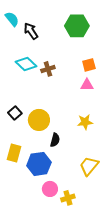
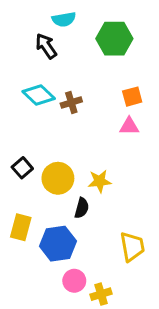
cyan semicircle: (12, 19) -> (64, 19), moved, turned 119
yellow star: (85, 122) -> (100, 181), moved
yellow trapezoid: (89, 166) -> (132, 247), turned 130

